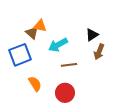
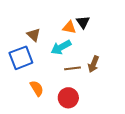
orange triangle: (40, 26) -> (69, 27), moved
black triangle: (92, 35) -> (83, 22), moved, turned -32
brown arrow: (99, 52) -> (94, 64), moved

